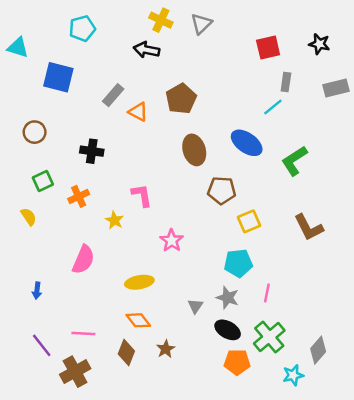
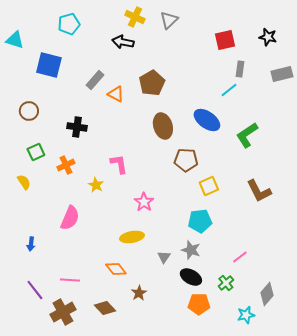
yellow ellipse: (139, 282) -> (132, 237), moved
pink line: (267, 293) -> (240, 257), moved, turned 42
green cross: (269, 337) -> (226, 283), size x0.6
brown diamond: (126, 353) -> (105, 308), moved, turned -65

